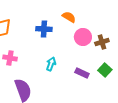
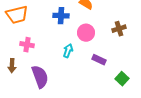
pink circle: (83, 37) -> (86, 33), moved
green square: (105, 70) -> (122, 79), moved

